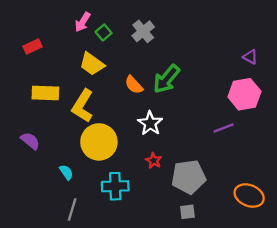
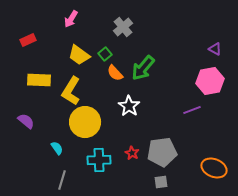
green square: (104, 32) -> (105, 54), moved
red star: (154, 161) -> (132, 153), moved

